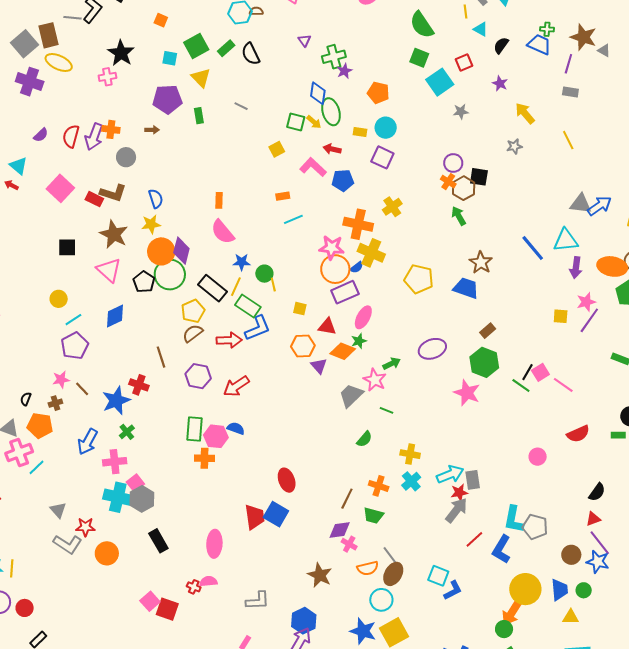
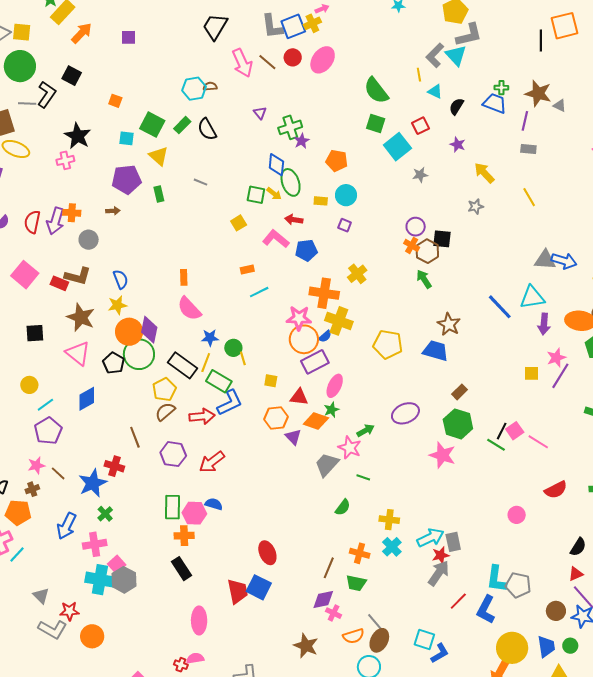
green square: (196, 46) -> (152, 125), turned -30
purple square: (382, 157) -> (345, 225), size x0.6
blue arrow: (600, 206) -> (564, 261), turned 55
black rectangle: (158, 541) -> (182, 569), moved

